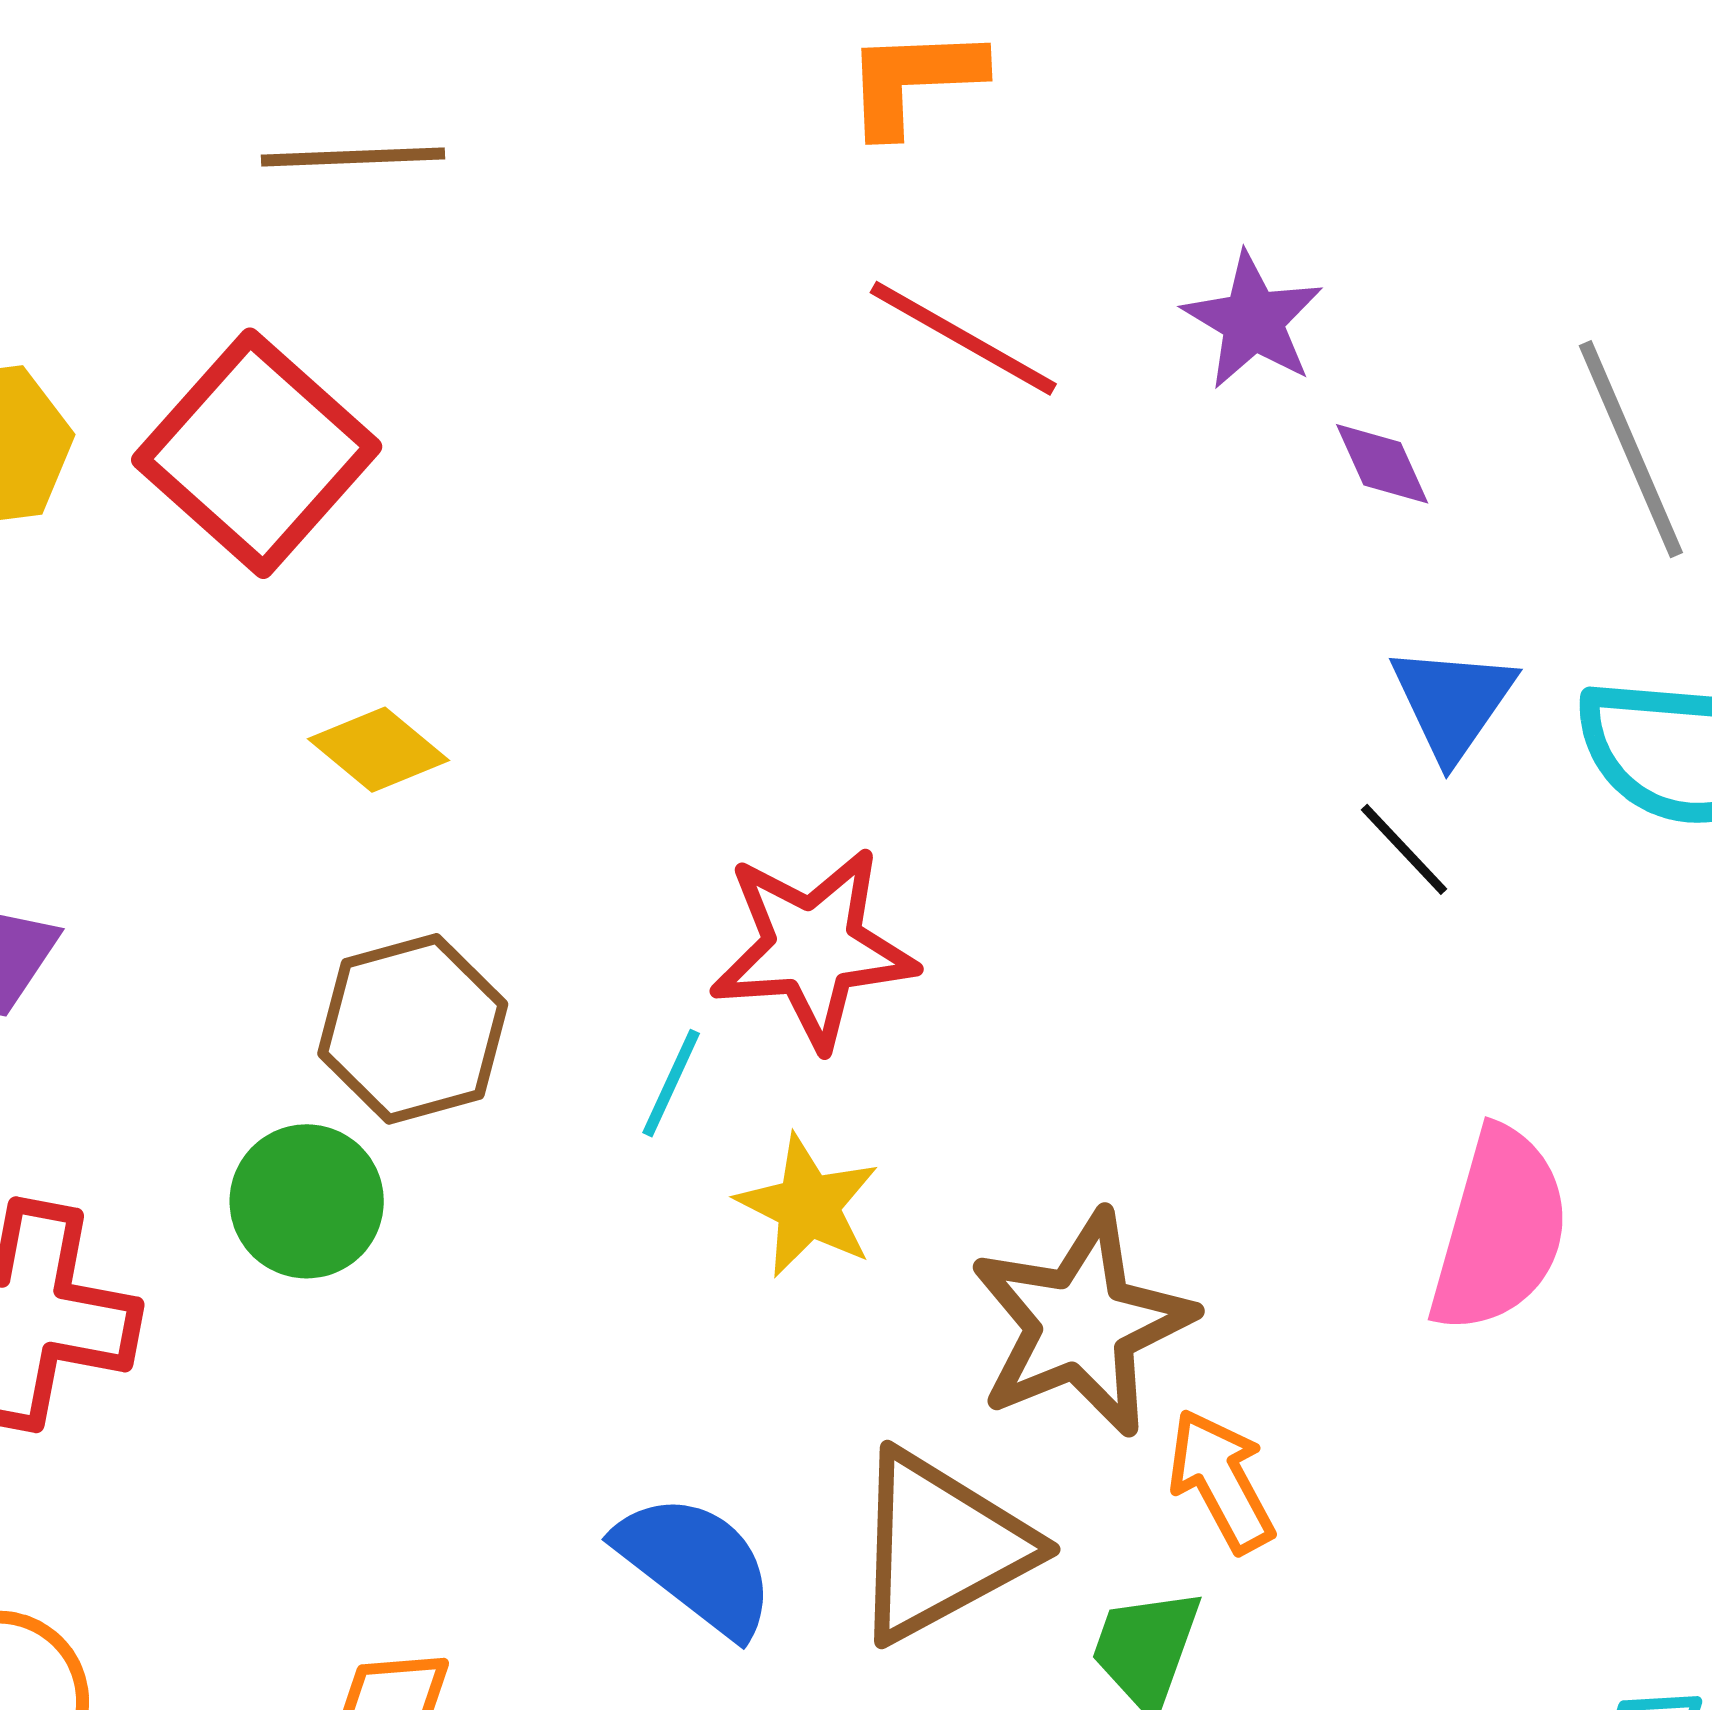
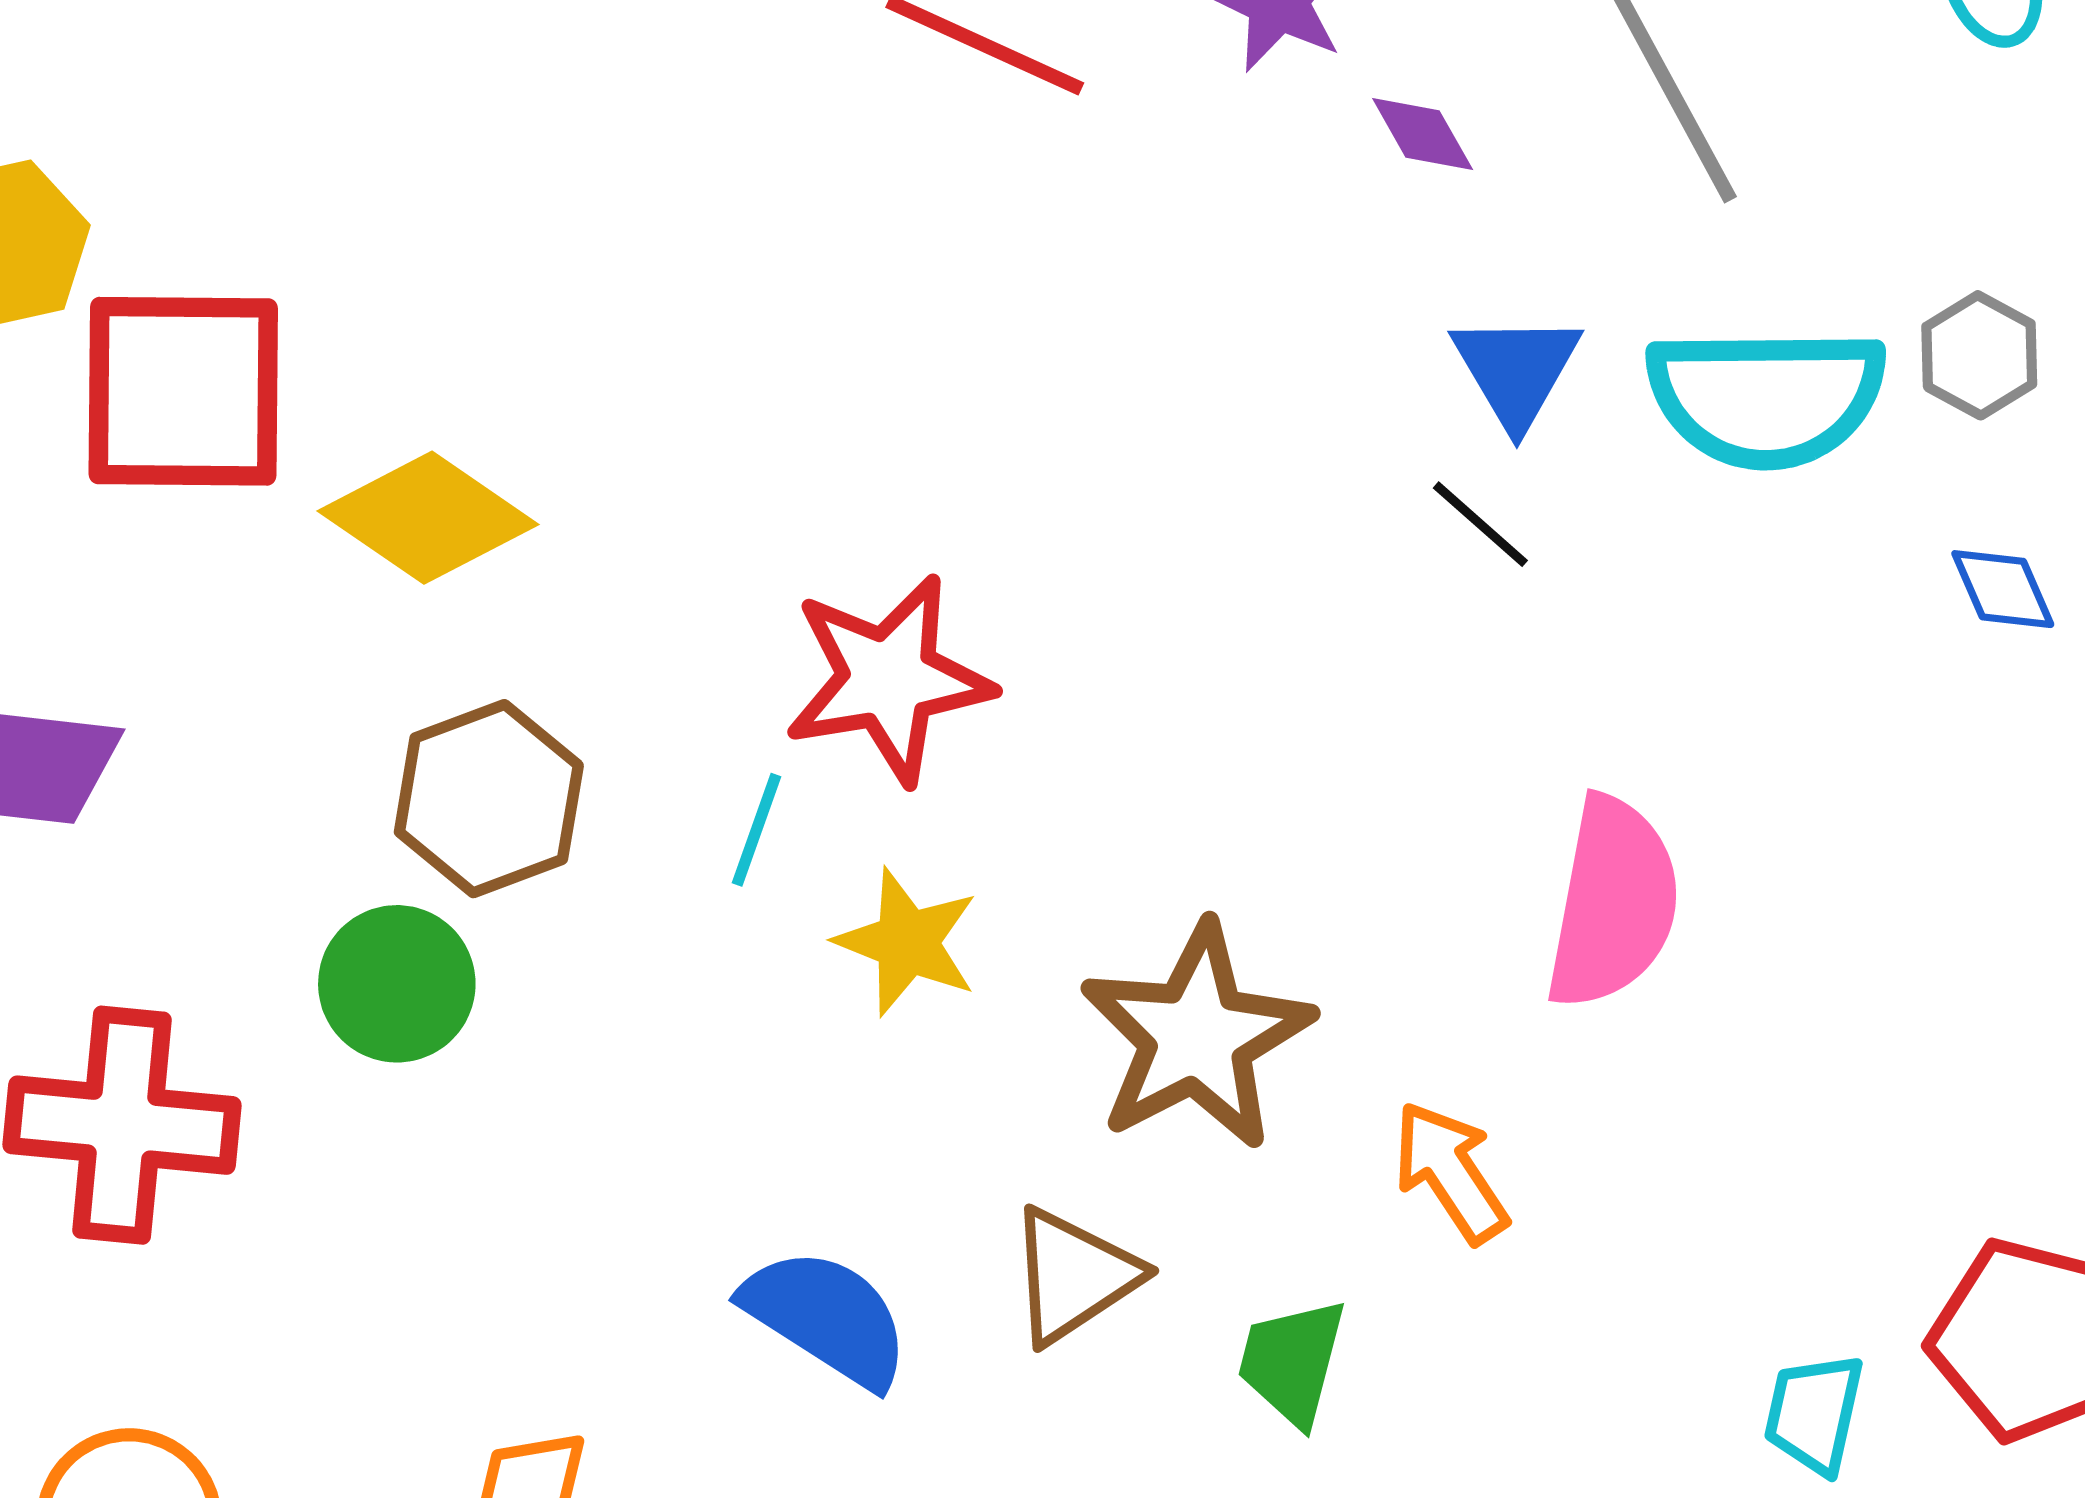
red square: (257, 453) -> (183, 391), moved, turned -36
yellow diamond: (378, 750) -> (428, 518), size x1.5
orange arrow: (1221, 1481) -> (1450, 1172), moved
brown triangle: (941, 1546) -> (1074, 1276), size x0.7

